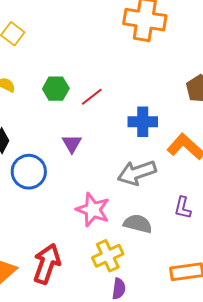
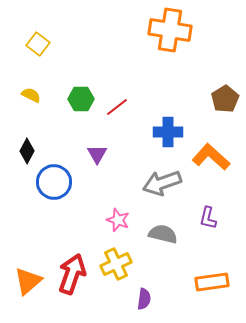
pink star: (93, 210) -> (118, 220), size x0.7
yellow cross: (108, 256) -> (116, 264), moved

